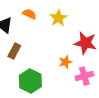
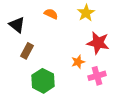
orange semicircle: (29, 14) -> (51, 14), moved
yellow star: (58, 18) -> (86, 13), moved

